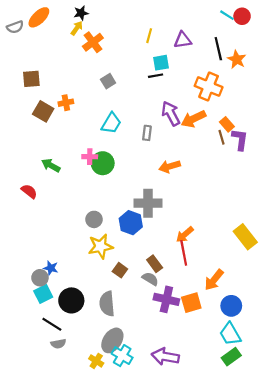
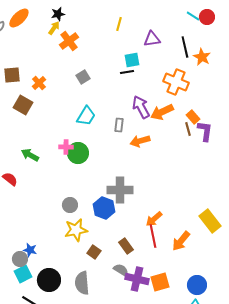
yellow line: (149, 36) -> (119, 24), moved
orange cross: (66, 103) -> (39, 83), moved, turned -32
orange arrow: (170, 166) -> (140, 141), moved
gray semicircle: (150, 279) -> (121, 270), moved
orange arrow: (214, 280) -> (181, 241), moved

